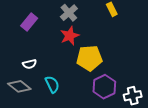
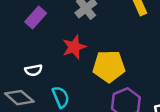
red star: (70, 36) -> (74, 47), moved

